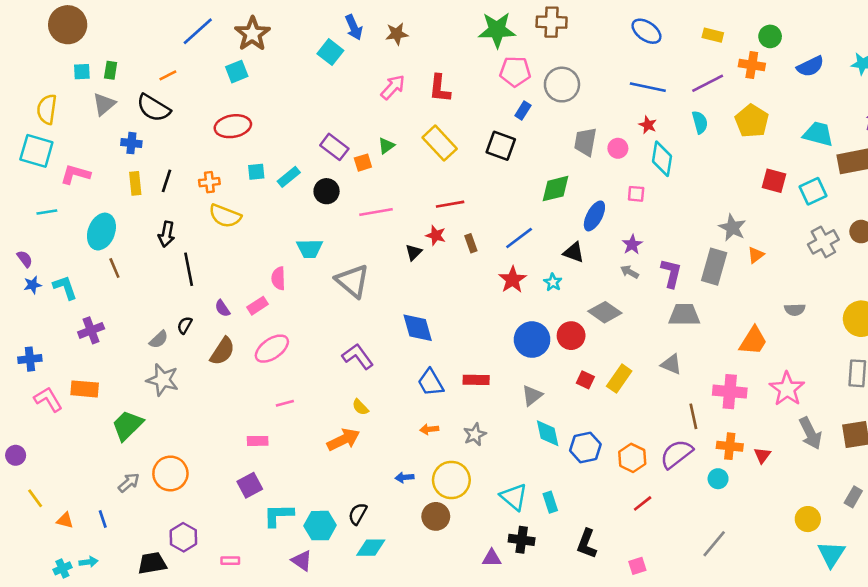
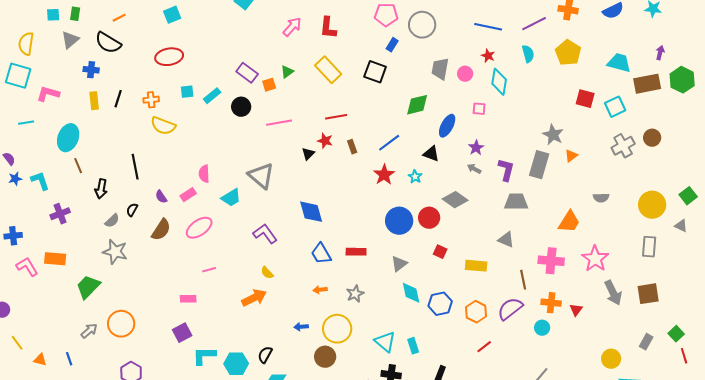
black arrow: (167, 234) -> (101, 189), moved
cyan trapezoid: (310, 248) -> (231, 198), moved, turned -30
yellow rectangle: (619, 379) -> (476, 266), moved, turned 60

